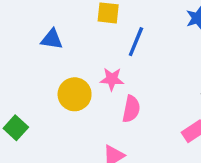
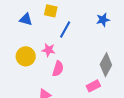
blue triangle: (52, 39) -> (26, 19), moved

